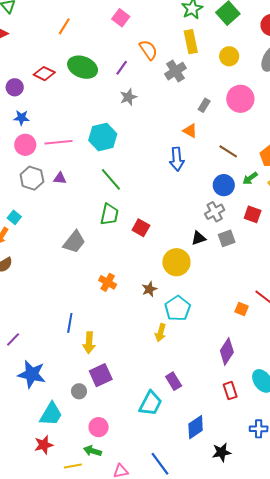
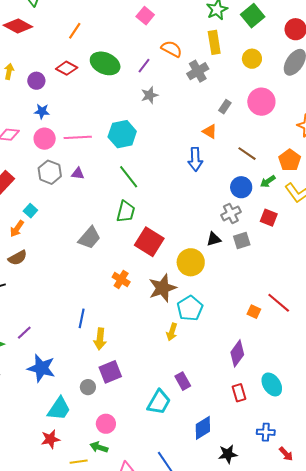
orange line: (64, 26) -> (75, 31), moved
orange semicircle: (148, 50) -> (172, 49), turned -30
red square: (141, 228) -> (149, 242), moved, size x1.6
brown star: (149, 289) -> (162, 288), size x1.8

